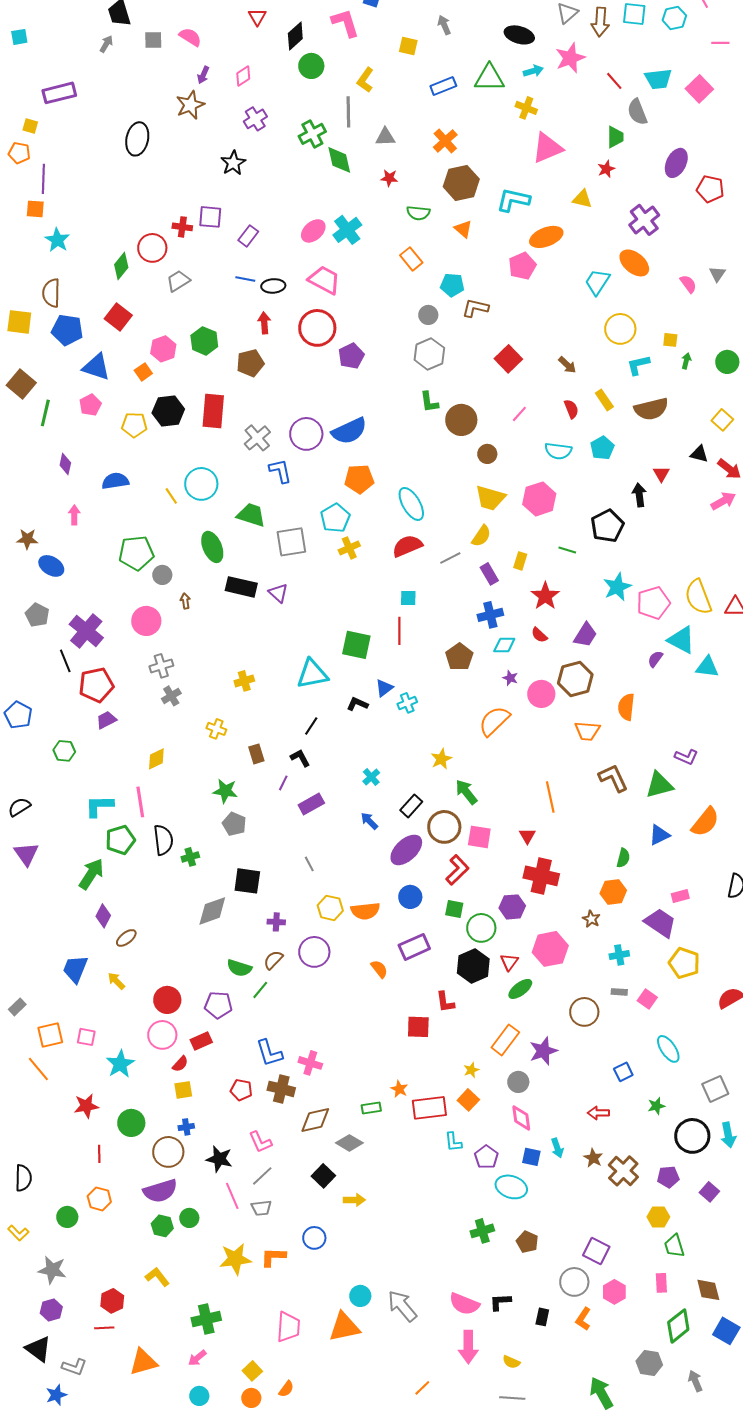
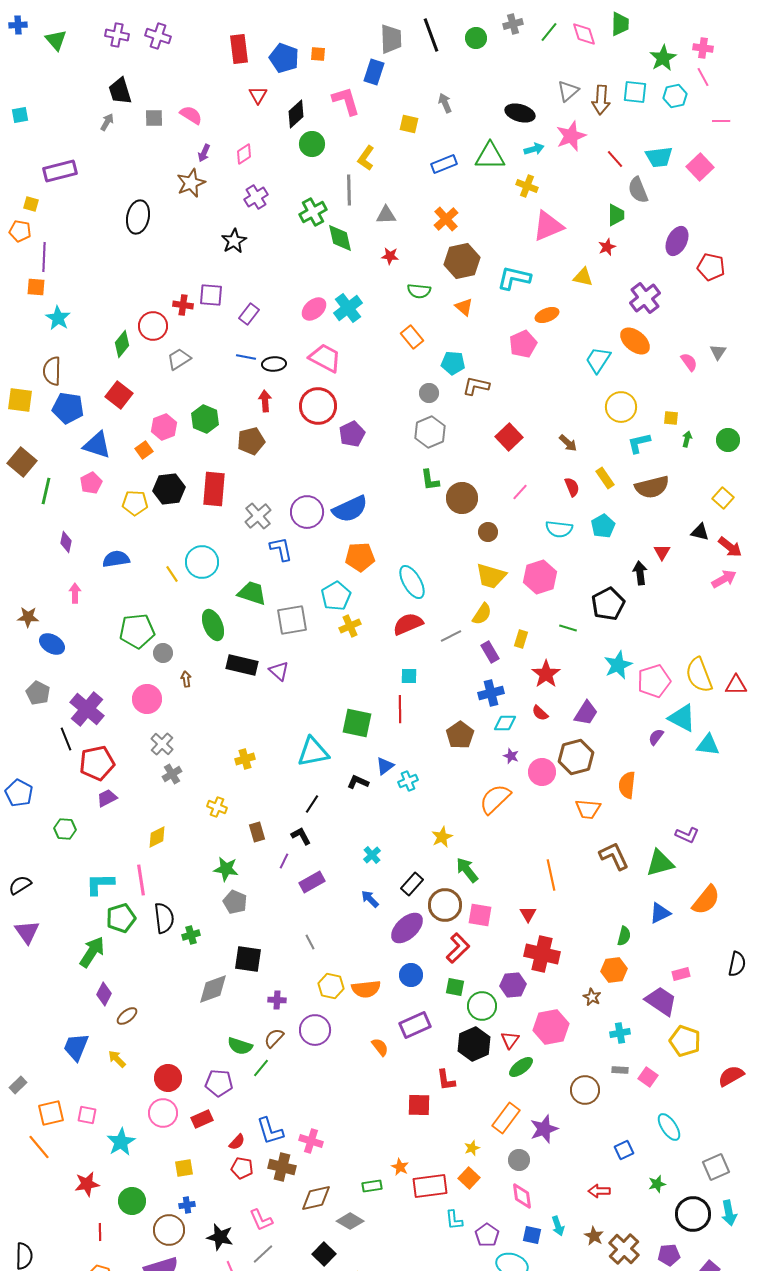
orange ellipse: (546, 237) -> (547, 315), size x0.7
gray cross: (161, 666) -> (162, 744), turned -30
red semicircle: (180, 1064) -> (237, 1142), moved

